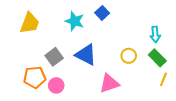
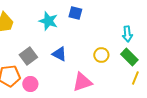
blue square: (102, 13) -> (75, 13), turned -32
blue triangle: (86, 55) -> (59, 54), size x0.7

